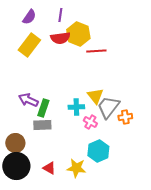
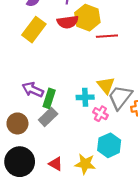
gray rectangle: (42, 125) -> (48, 117), turned -42
brown circle: (15, 143) -> (17, 123), moved

